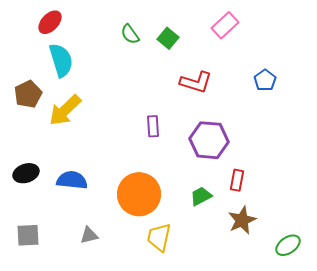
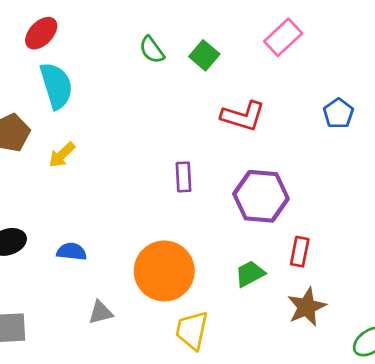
yellow arrow: (65, 110) -> (62, 155), size x0.6
blue semicircle: (72, 180) -> (72, 252), size x0.7
gray triangle: (89, 235) -> (101, 312), moved

